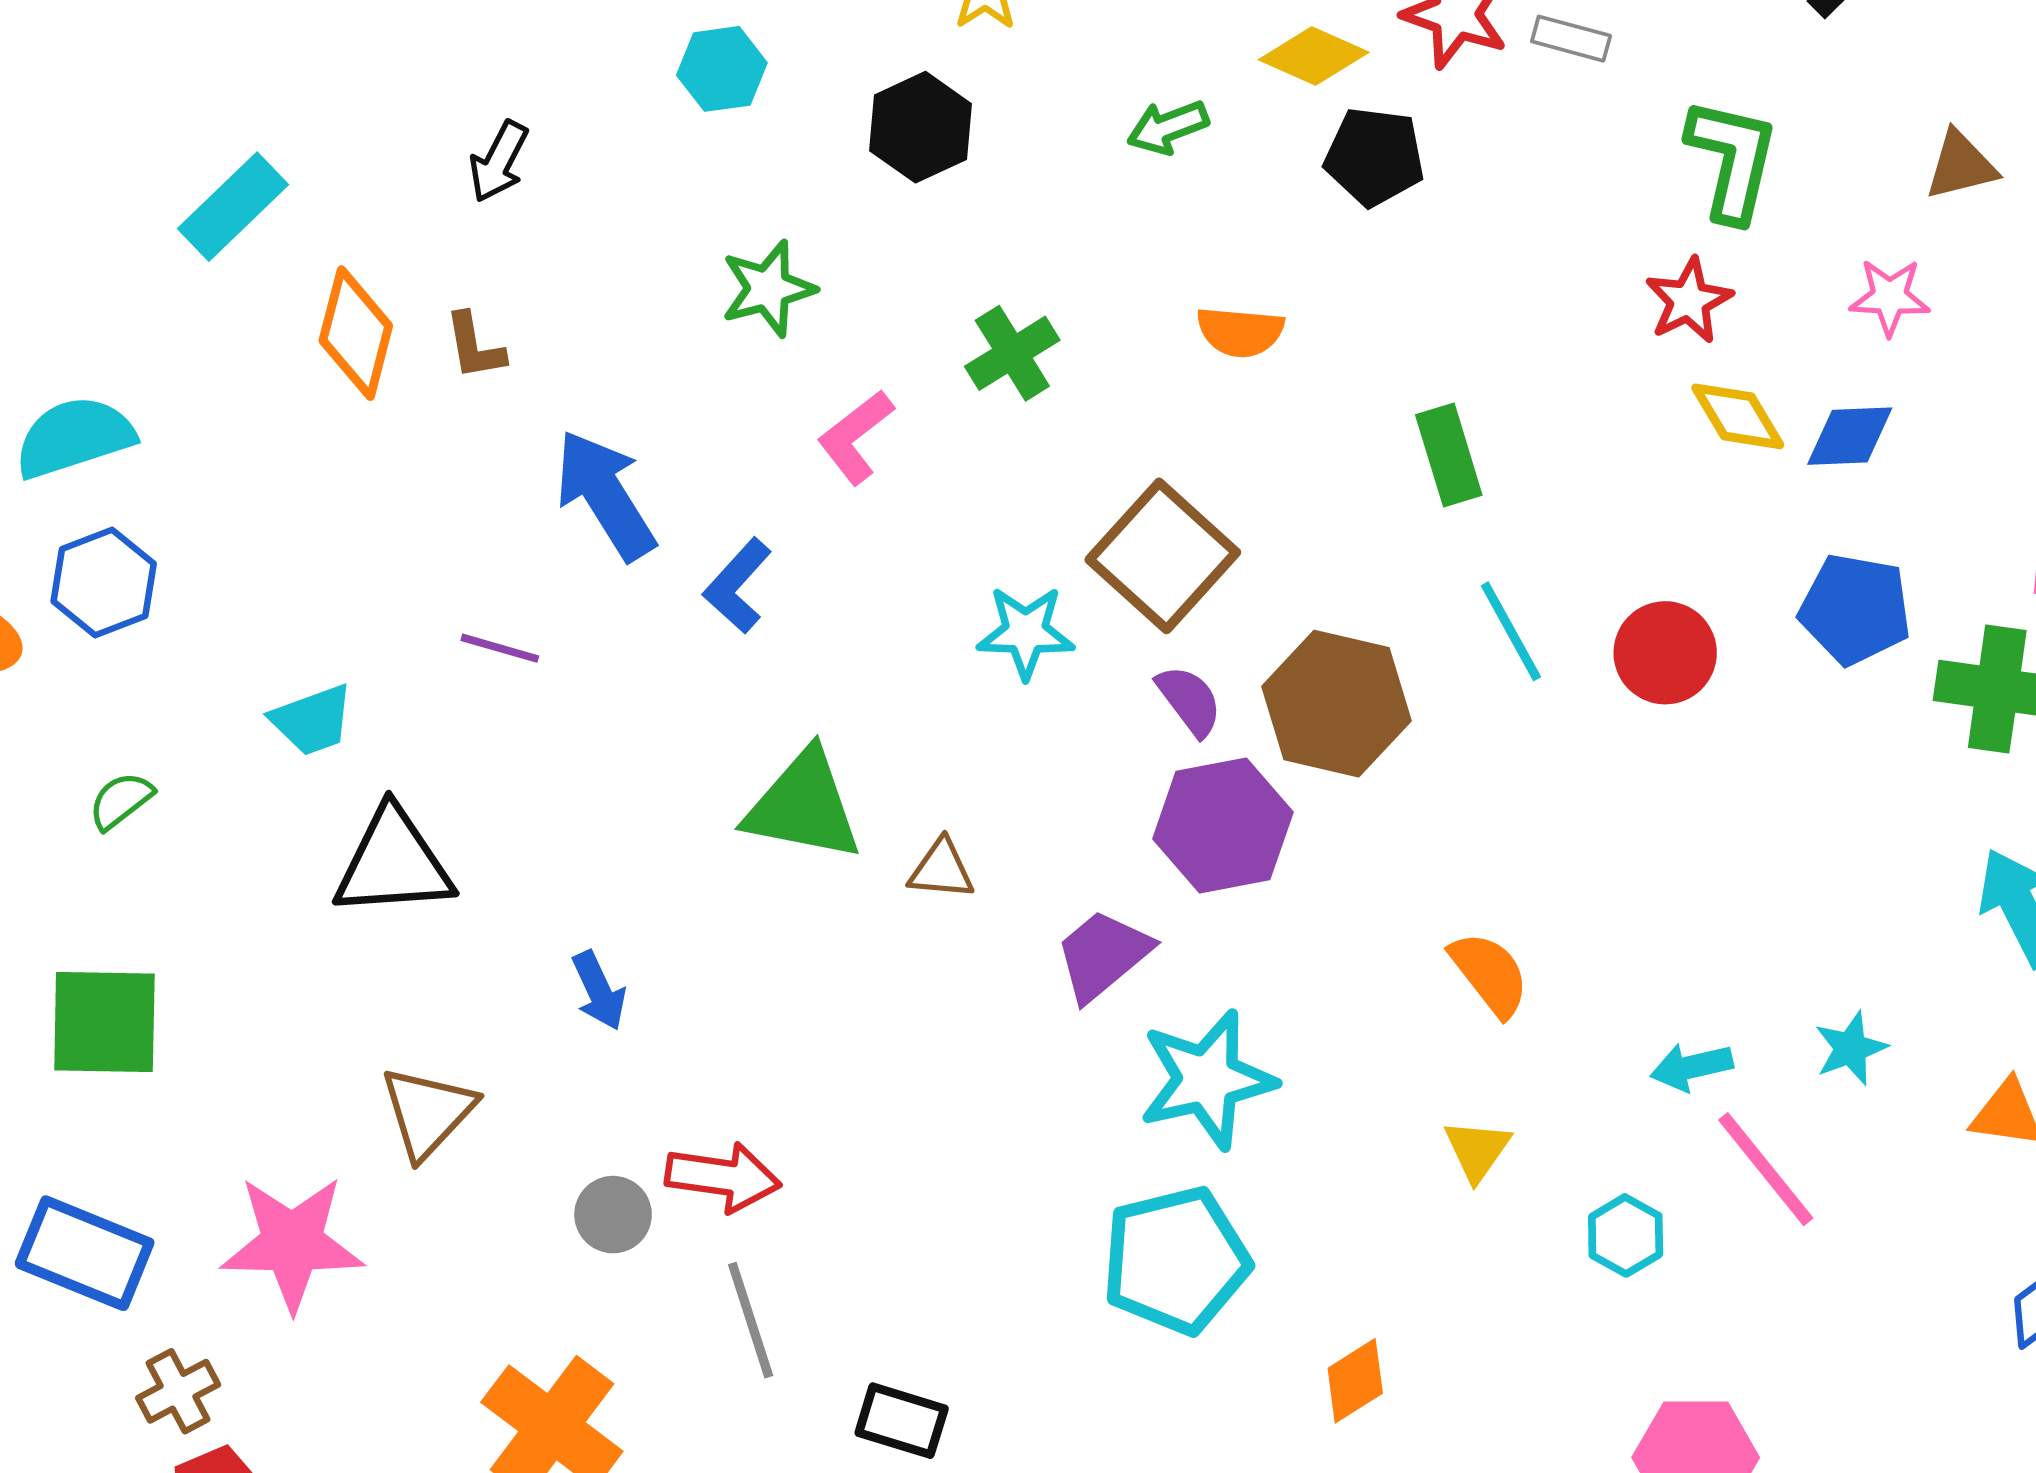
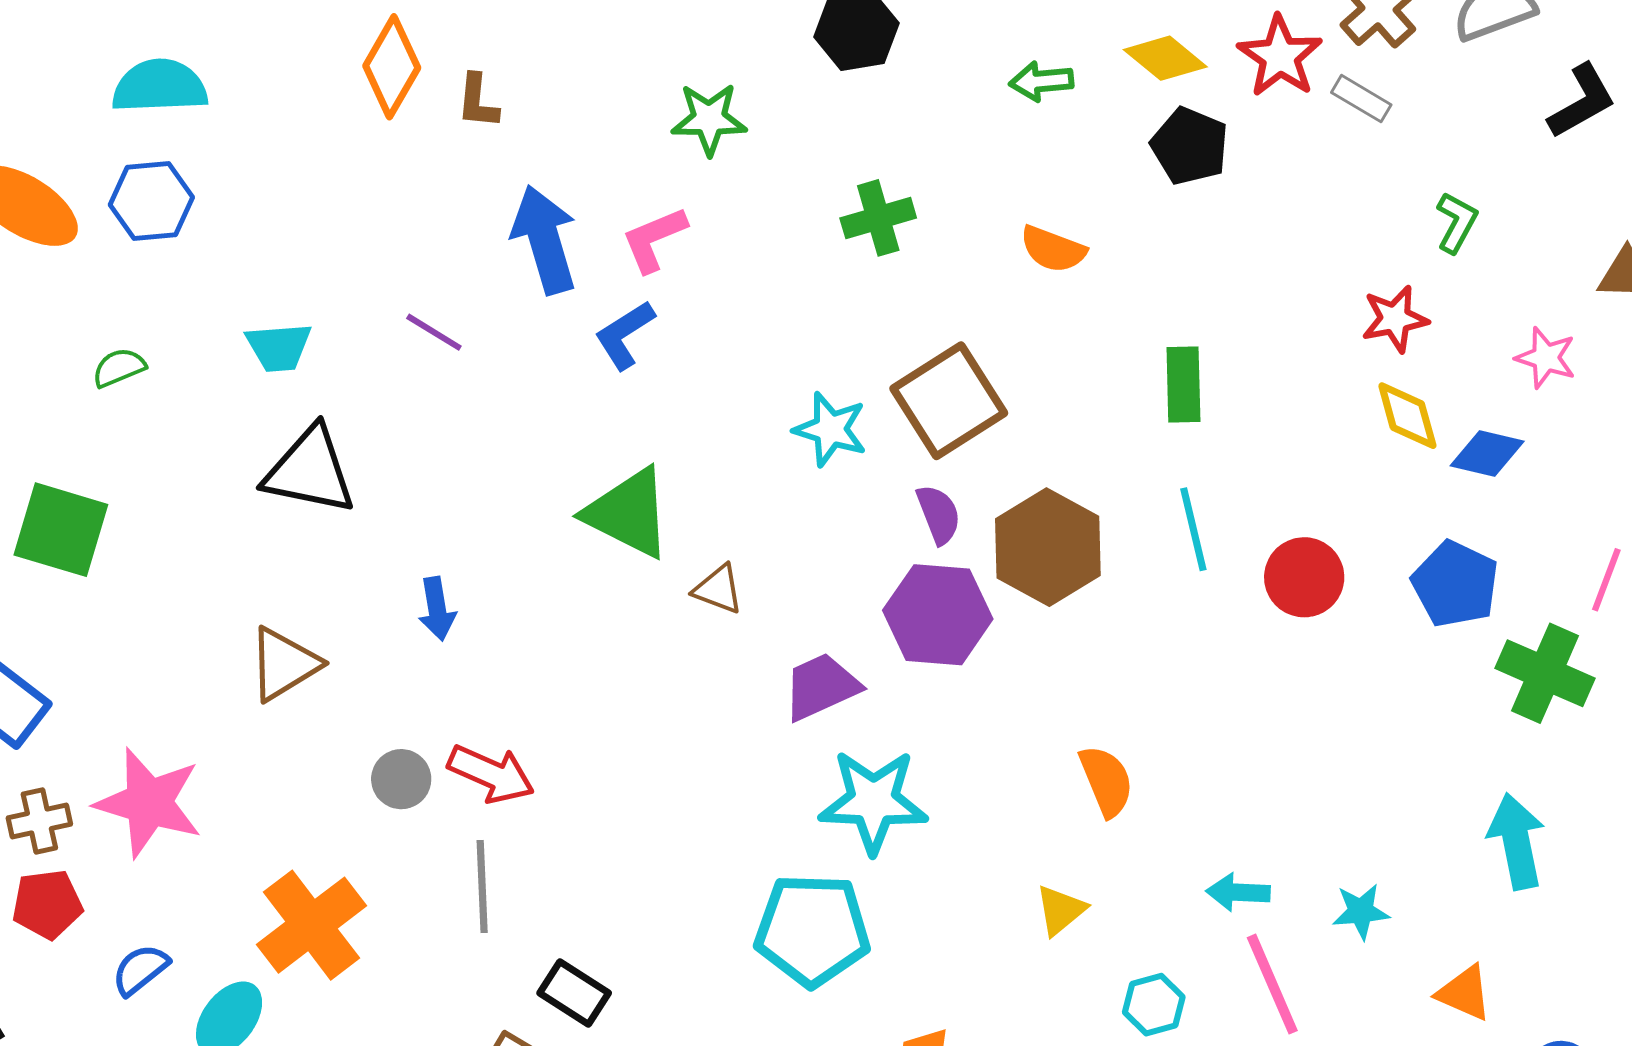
green L-shape: (1732, 160) -> (1457, 222), size x0.6
pink L-shape: (855, 437) -> (654, 239), moved
pink star: (292, 1243) -> (149, 803), moved

